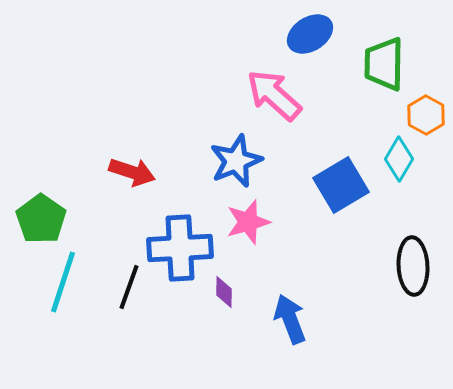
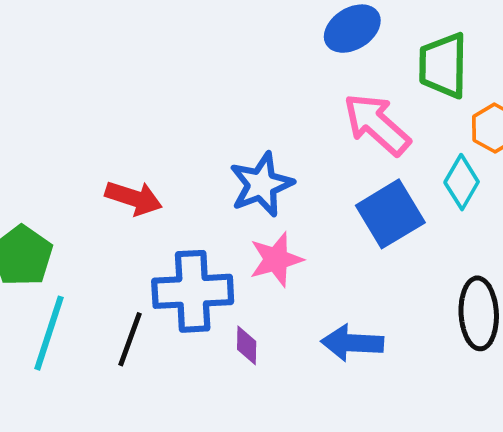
pink arrow: (274, 95) -> (377, 124), moved
blue arrow: (290, 319) -> (352, 343), moved, turned -66

